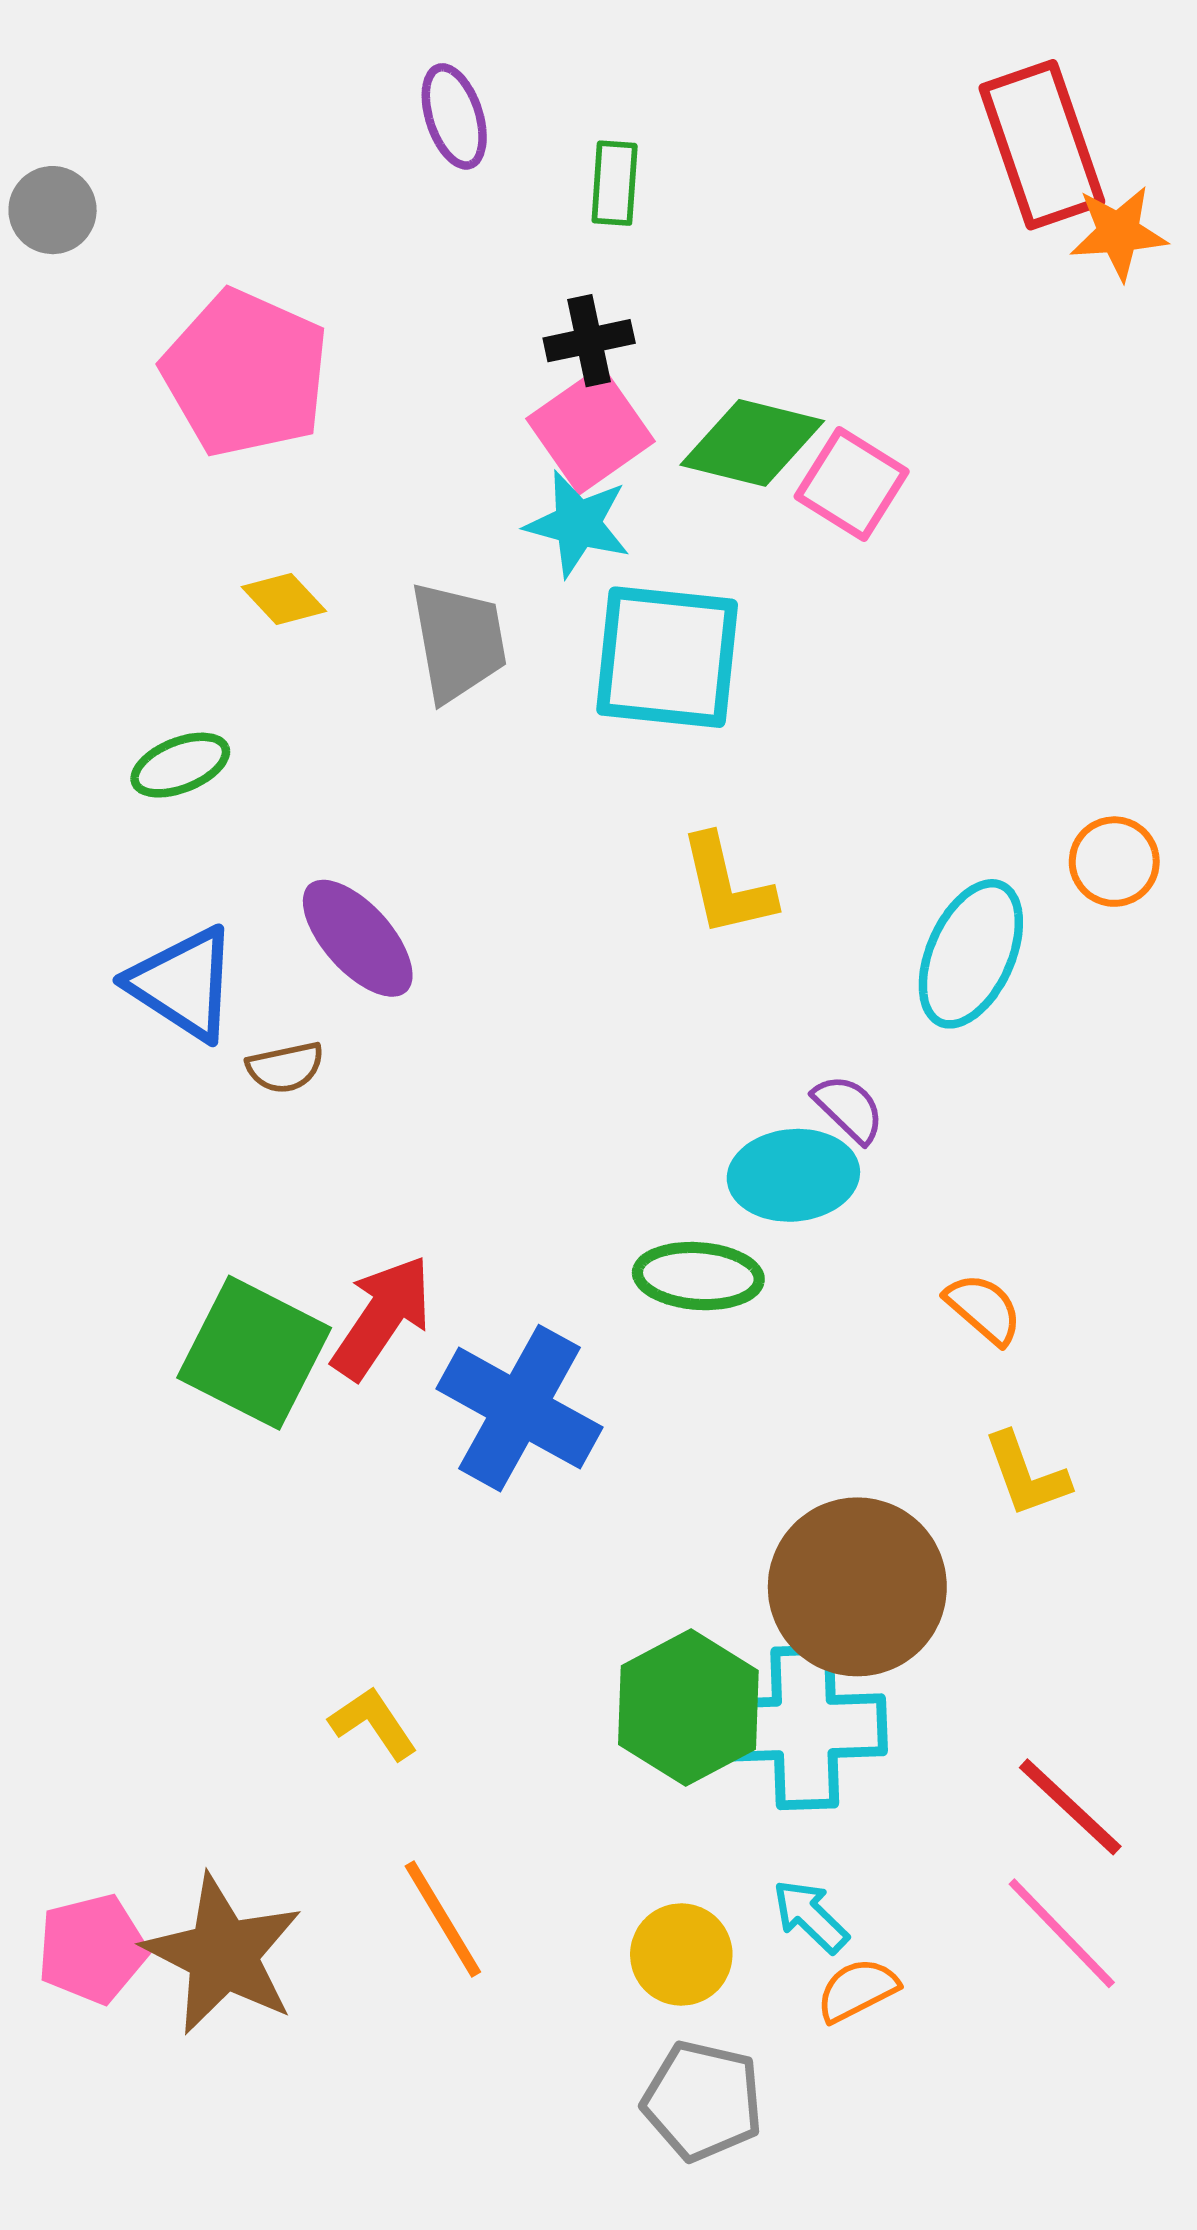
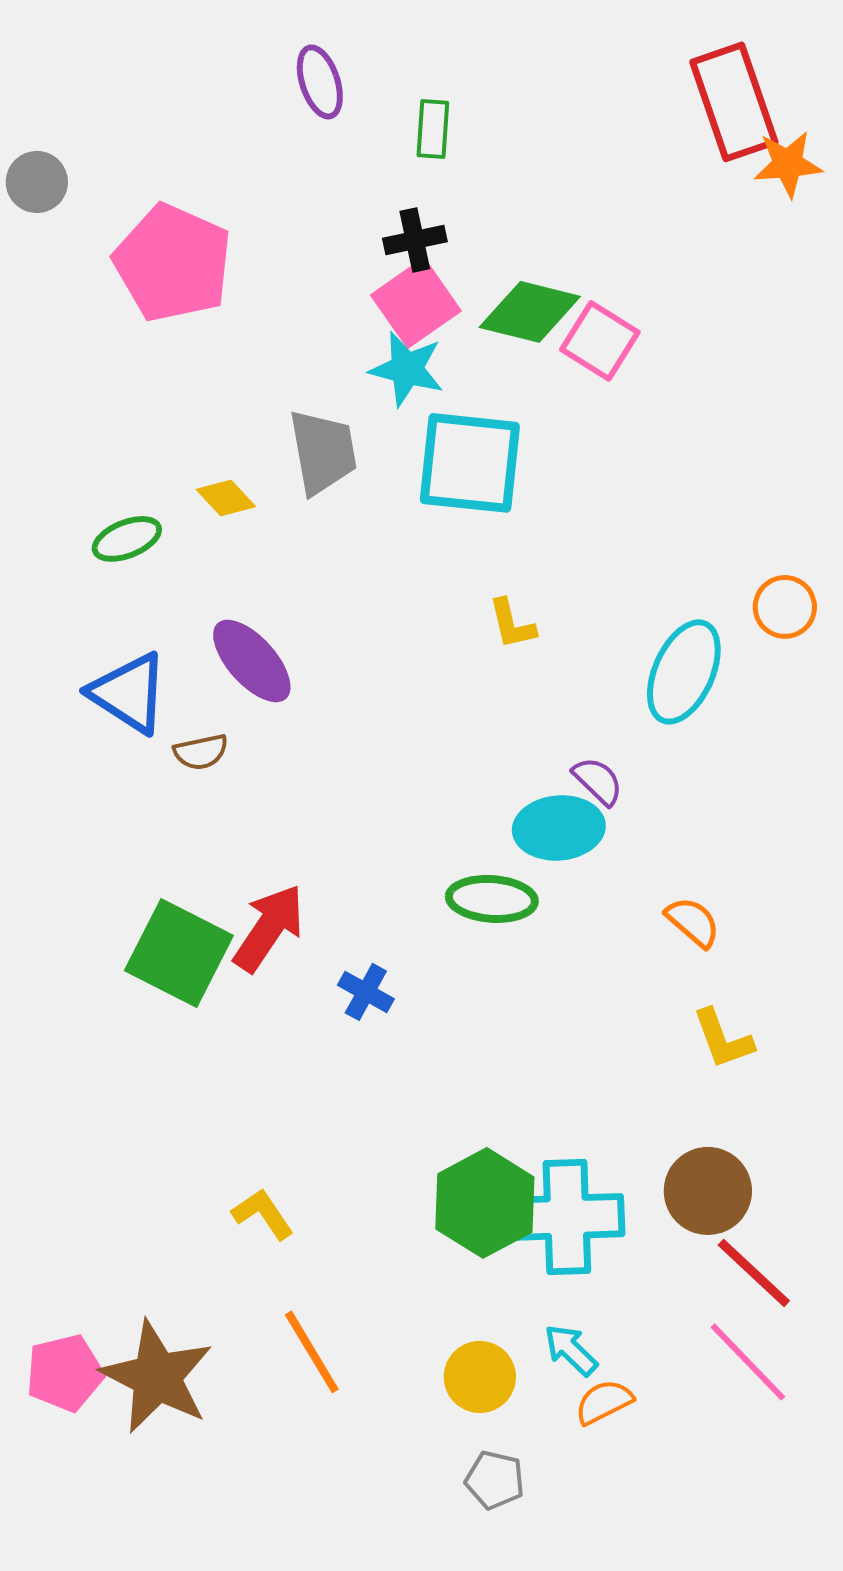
gray circle: (53, 210) -> (37, 182), moved
yellow diamond: (284, 599) -> (226, 498), moved
yellow L-shape: (727, 886) -> (512, 624), size x0.7
blue cross: (519, 1408) -> (366, 992), size x0.5
brown circle: (857, 1587) -> (708, 1191), moved, size x0.7
gray pentagon: (703, 2101) -> (495, 1480), size x0.7

